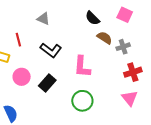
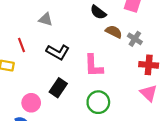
gray cross: (123, 47) -> (135, 39), turned -32
red cross: (133, 72) -> (149, 65), turned 30
pink circle: (22, 77) -> (31, 103), moved

